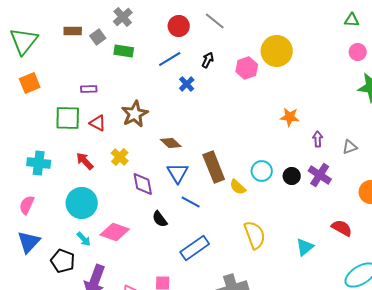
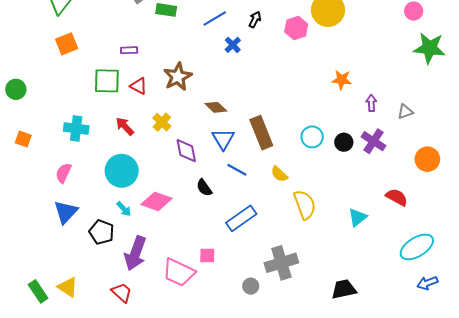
yellow semicircle: (238, 187) -> (279, 174), moved

